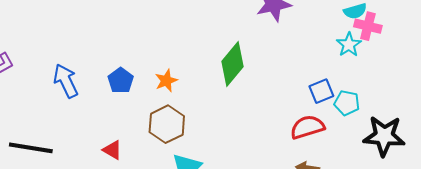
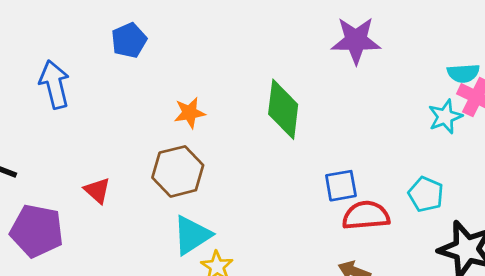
green diamond: (232, 64) -> (283, 109), turned -45
blue pentagon: (121, 80) -> (129, 40), moved
blue square: (321, 91) -> (341, 186), moved

